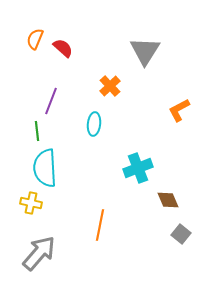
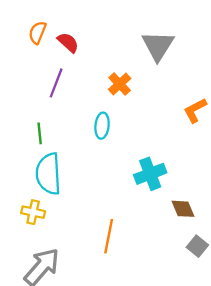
purple line: (51, 101) -> (56, 83), moved

